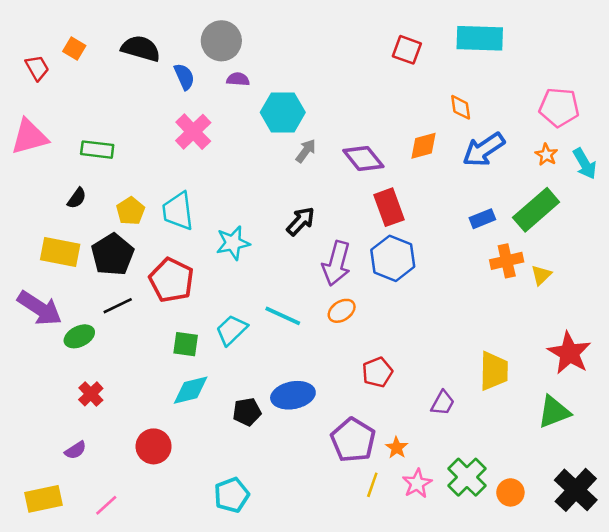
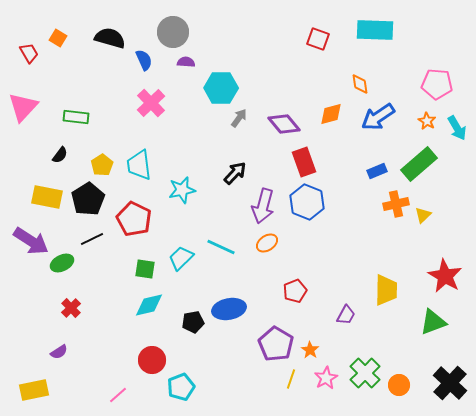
pink triangle: (29, 137) -> (23, 107), turned -32
red circle: (154, 446) -> (152, 360), moved
pink line: (106, 505) -> (118, 395), moved

